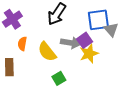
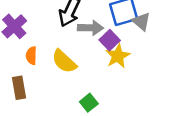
gray arrow: (70, 43) -> (90, 28), moved
green square: (59, 78) -> (89, 103), moved

